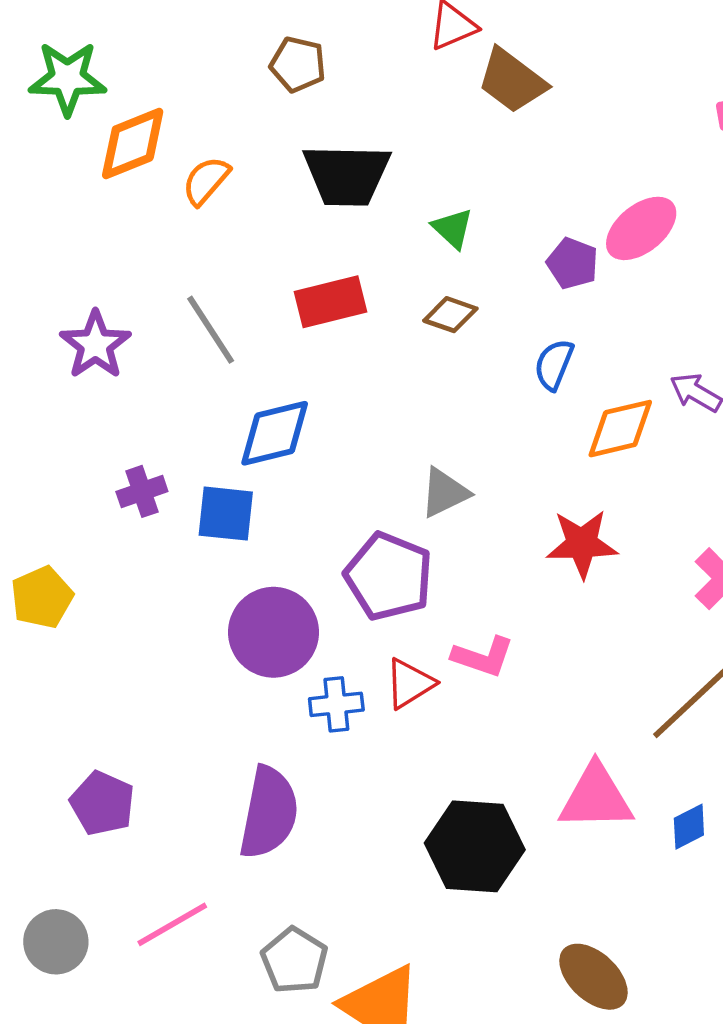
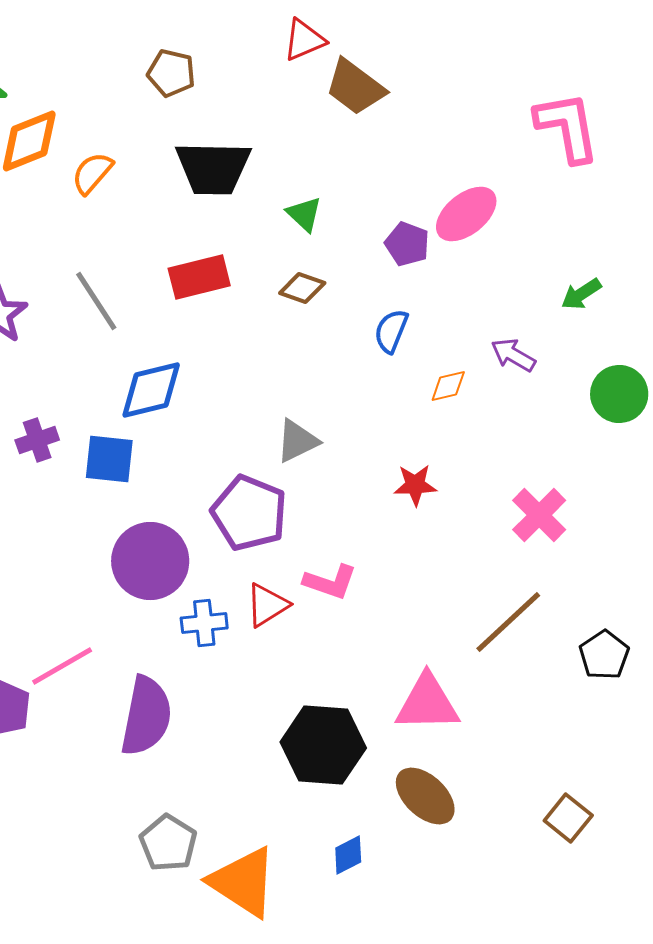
orange diamond: (620, 429) -> (448, 386), size x0.6
red star: (582, 544) -> (415, 485), size x0.7
blue diamond: (689, 827) -> (348, 855), moved
pink line: (172, 924) -> (62, 666), moved
brown ellipse: (593, 977) -> (425, 796), moved

